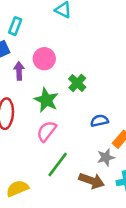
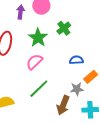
brown arrow: (92, 181) -> (63, 105), turned 84

